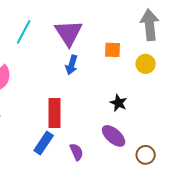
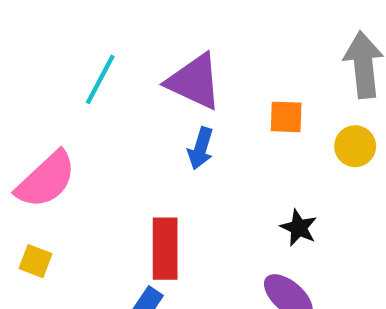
purple triangle: (69, 33) -> (194, 81), turned -32

